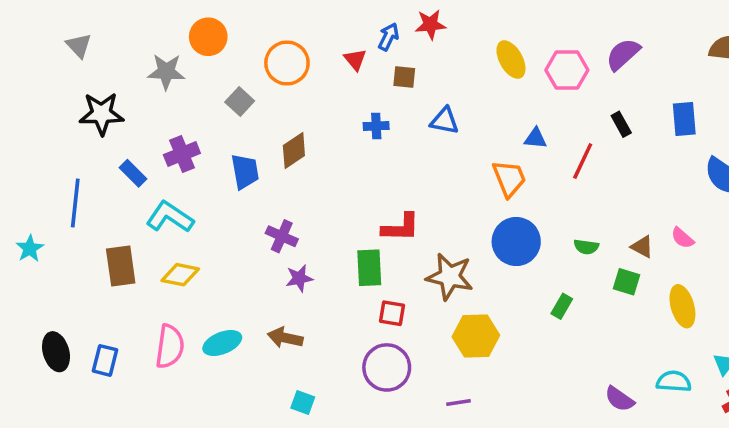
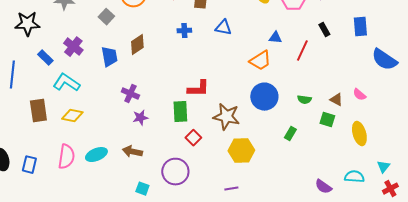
purple cross: (182, 154) -> (73, 47), turned -30
orange trapezoid: (509, 178) -> (260, 61), turned 80
red square: (392, 313) -> (193, 138), turned 35
purple circle: (387, 367) -> (175, 172), moved

